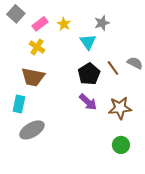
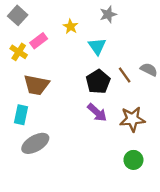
gray star: (102, 23) -> (108, 14), moved
pink rectangle: (40, 24) -> (39, 41), moved
yellow cross: (37, 47) -> (19, 52), moved

